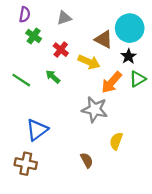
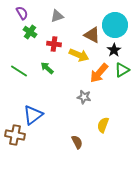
purple semicircle: (25, 15) -> (22, 13), turned -40
red cross: (61, 50) -> (54, 44), turned -32
gray star: (95, 109) -> (84, 97), size x0.6
brown cross: (26, 164) -> (15, 135), moved

